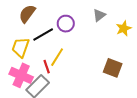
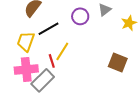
purple circle: (66, 24) -> (80, 16), moved
pink cross: (21, 75) -> (26, 70), turned -30

